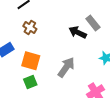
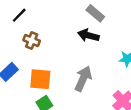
gray rectangle: (93, 23) -> (95, 13), moved

